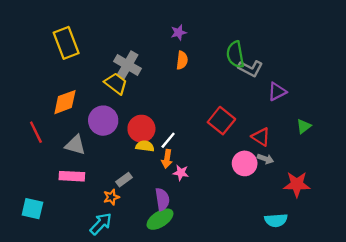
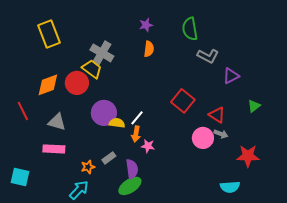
green semicircle: (235, 54) -> (190, 29), moved
purple circle: (103, 121) -> (104, 113), moved
red circle: (141, 129) -> (77, 83), moved
gray rectangle: (124, 180) -> (109, 158), moved

